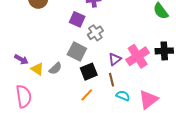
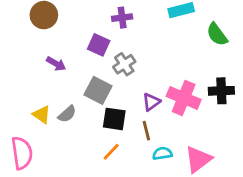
pink cross: (138, 56) -> (184, 98), turned -35
purple arrow: (21, 59) -> (56, 64), moved
black square: (89, 72) -> (114, 119), turned 30
cyan semicircle: (123, 96) -> (162, 153), turned -32

